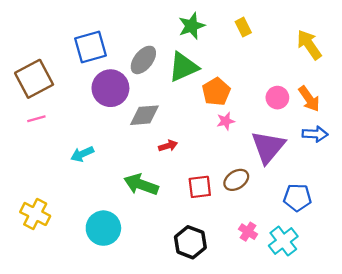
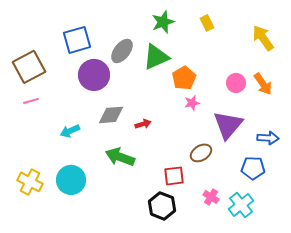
gray diamond: (145, 115) -> (111, 115), moved
blue arrow: (315, 134) -> (268, 138), moved
red square: (200, 187) -> (174, 176), moved
cyan circle: (103, 228) -> (71, 180), moved

